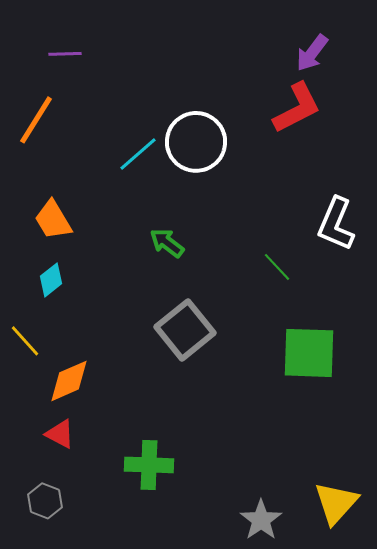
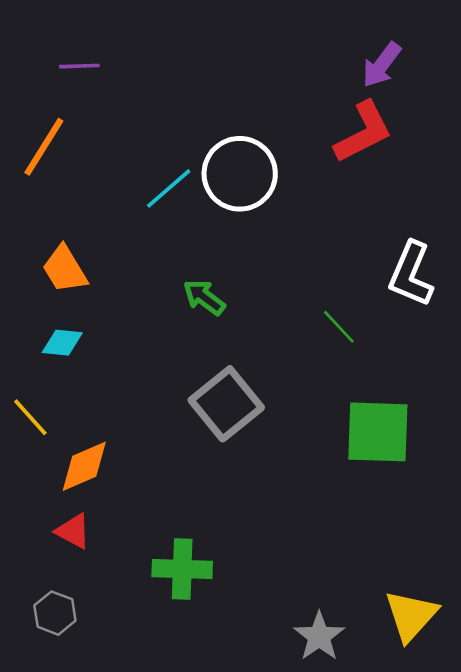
cyan diamond: (51, 280) -> (62, 343), turned 44

